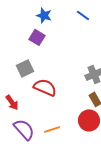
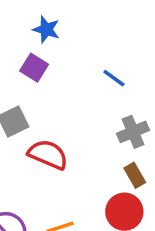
blue line: (83, 15) -> (114, 78), moved

